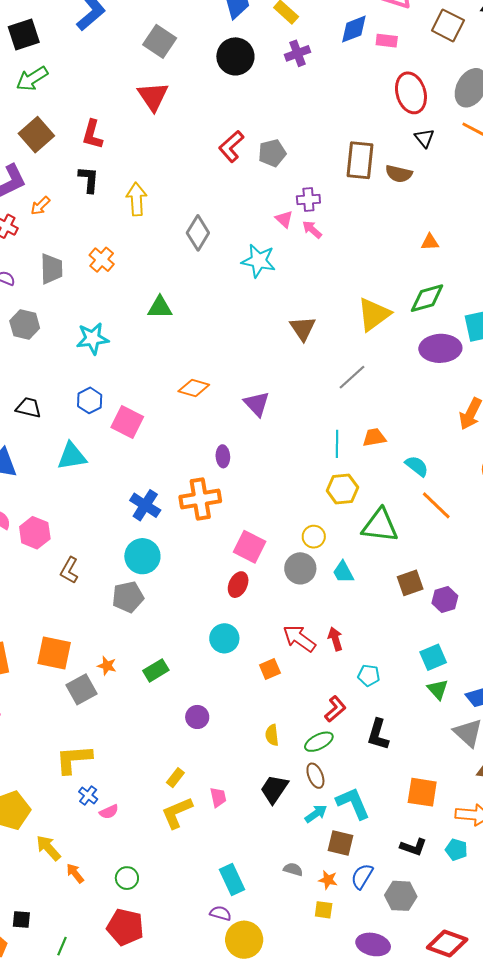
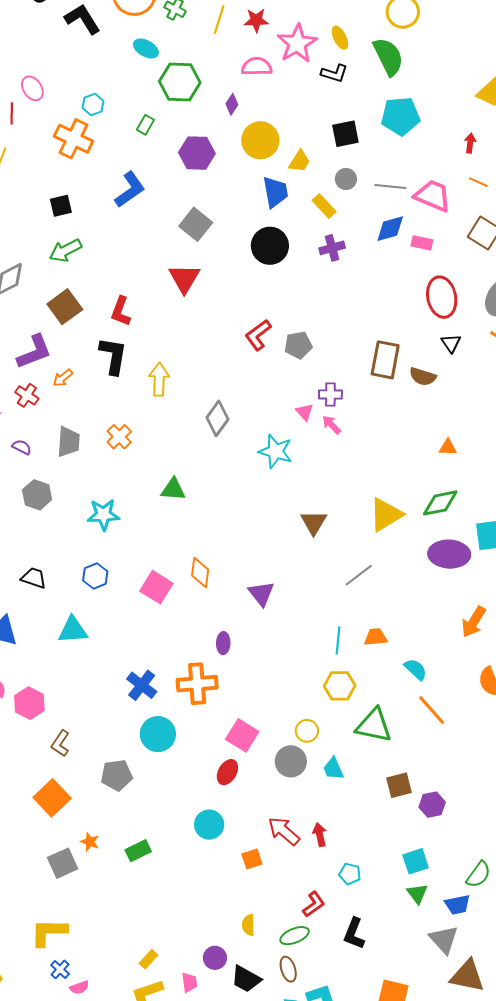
black square: (24, 35) -> (61, 206), size x0.7
black L-shape: (89, 179) -> (113, 356), size x1.4
orange diamond: (194, 388) -> (200, 572), turned 76
pink square: (127, 422) -> (156, 587), moved
cyan circle: (142, 556) -> (158, 734), moved
orange square: (54, 653) -> (52, 798), moved, turned 30
purple circle: (197, 717) -> (215, 958), moved
black trapezoid: (274, 789) -> (246, 979), turned -100

